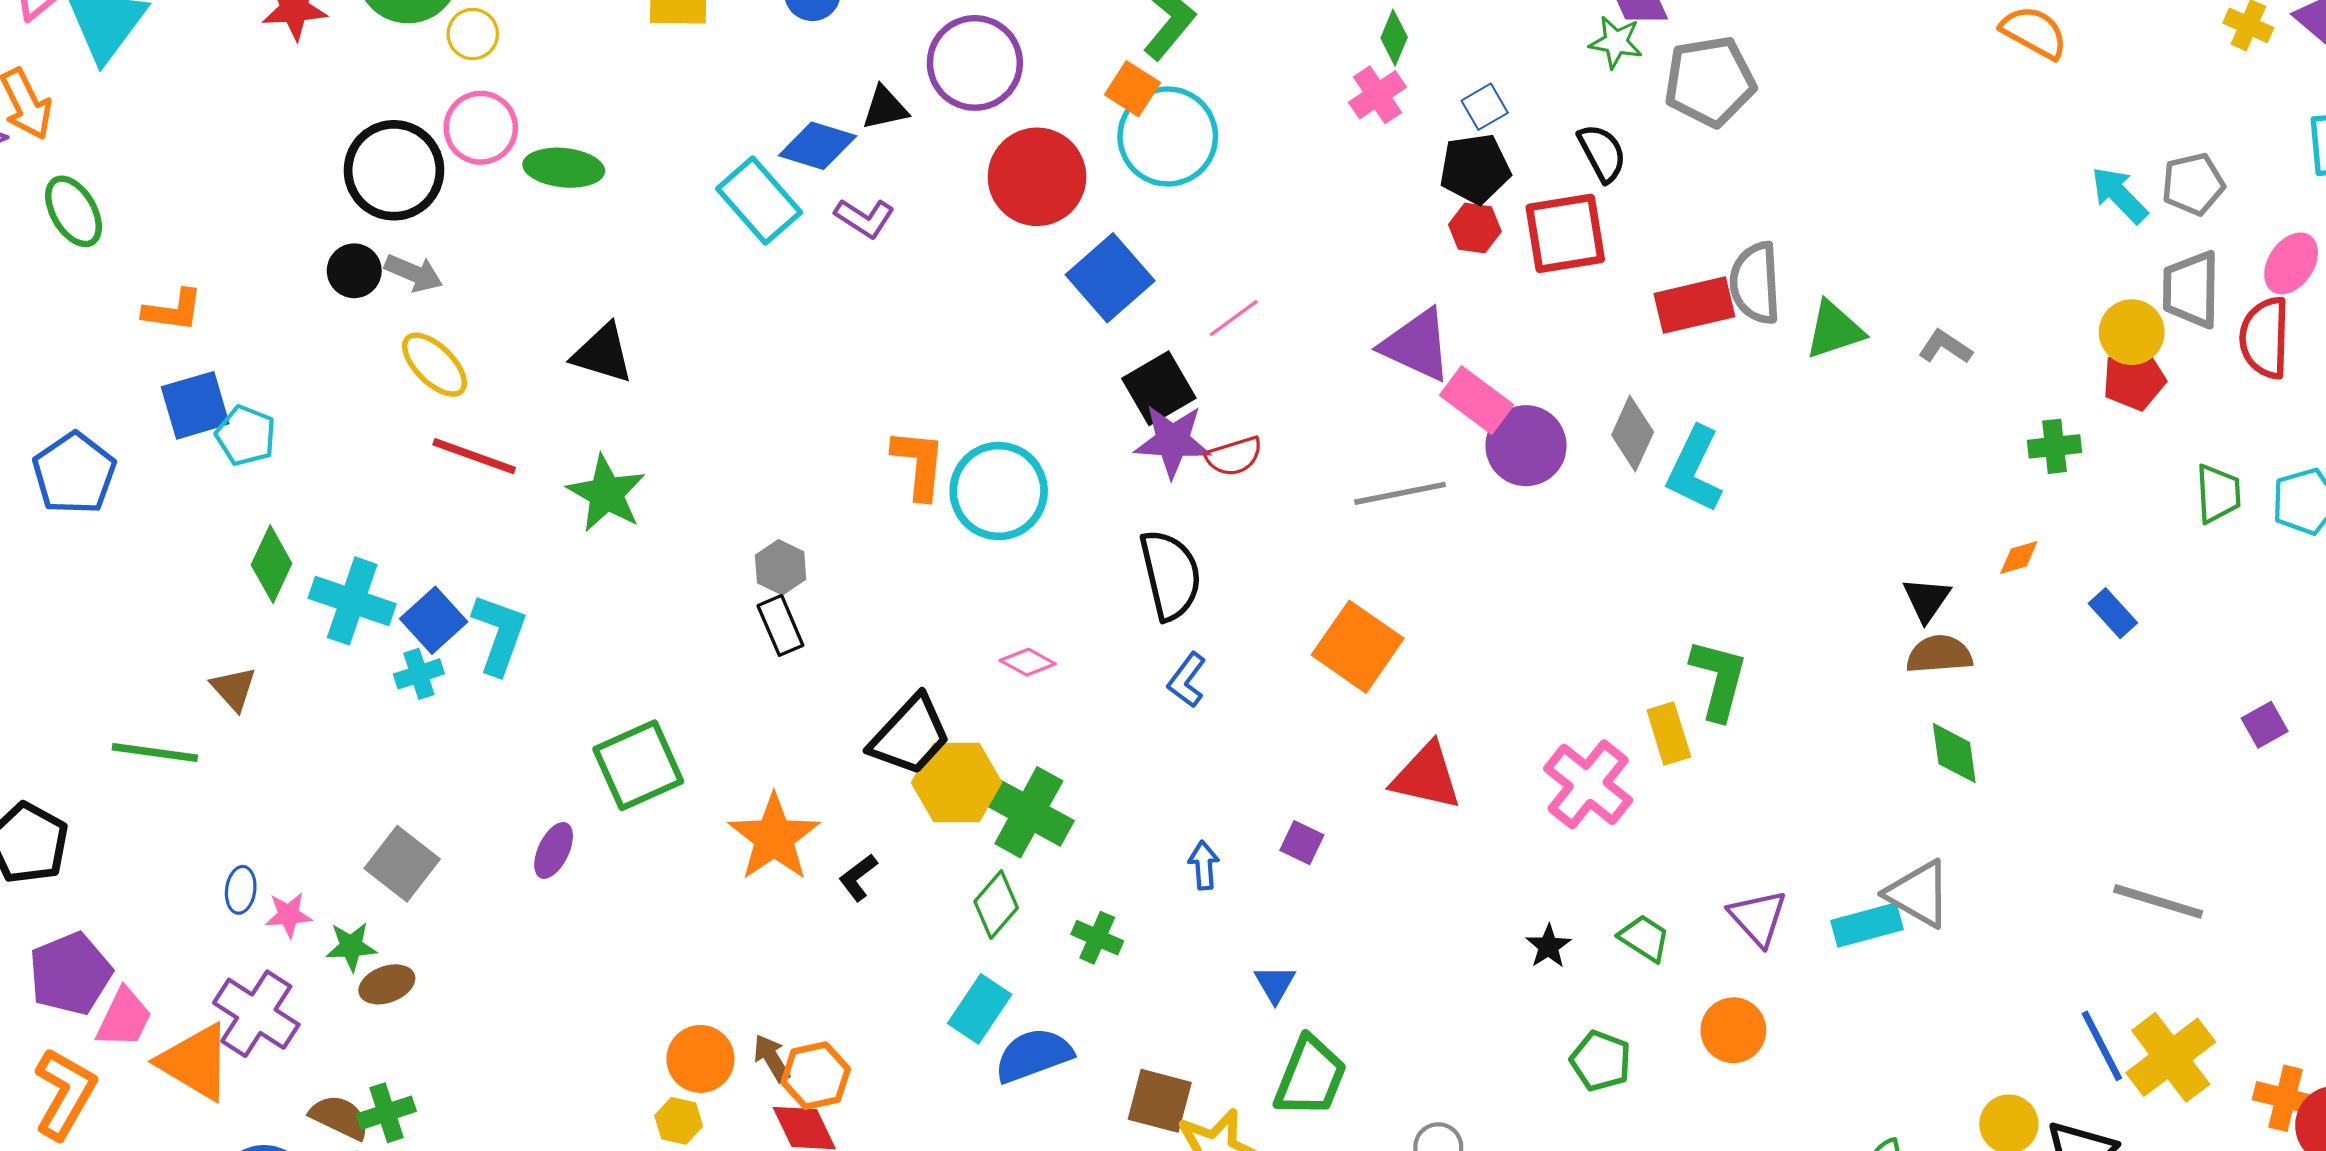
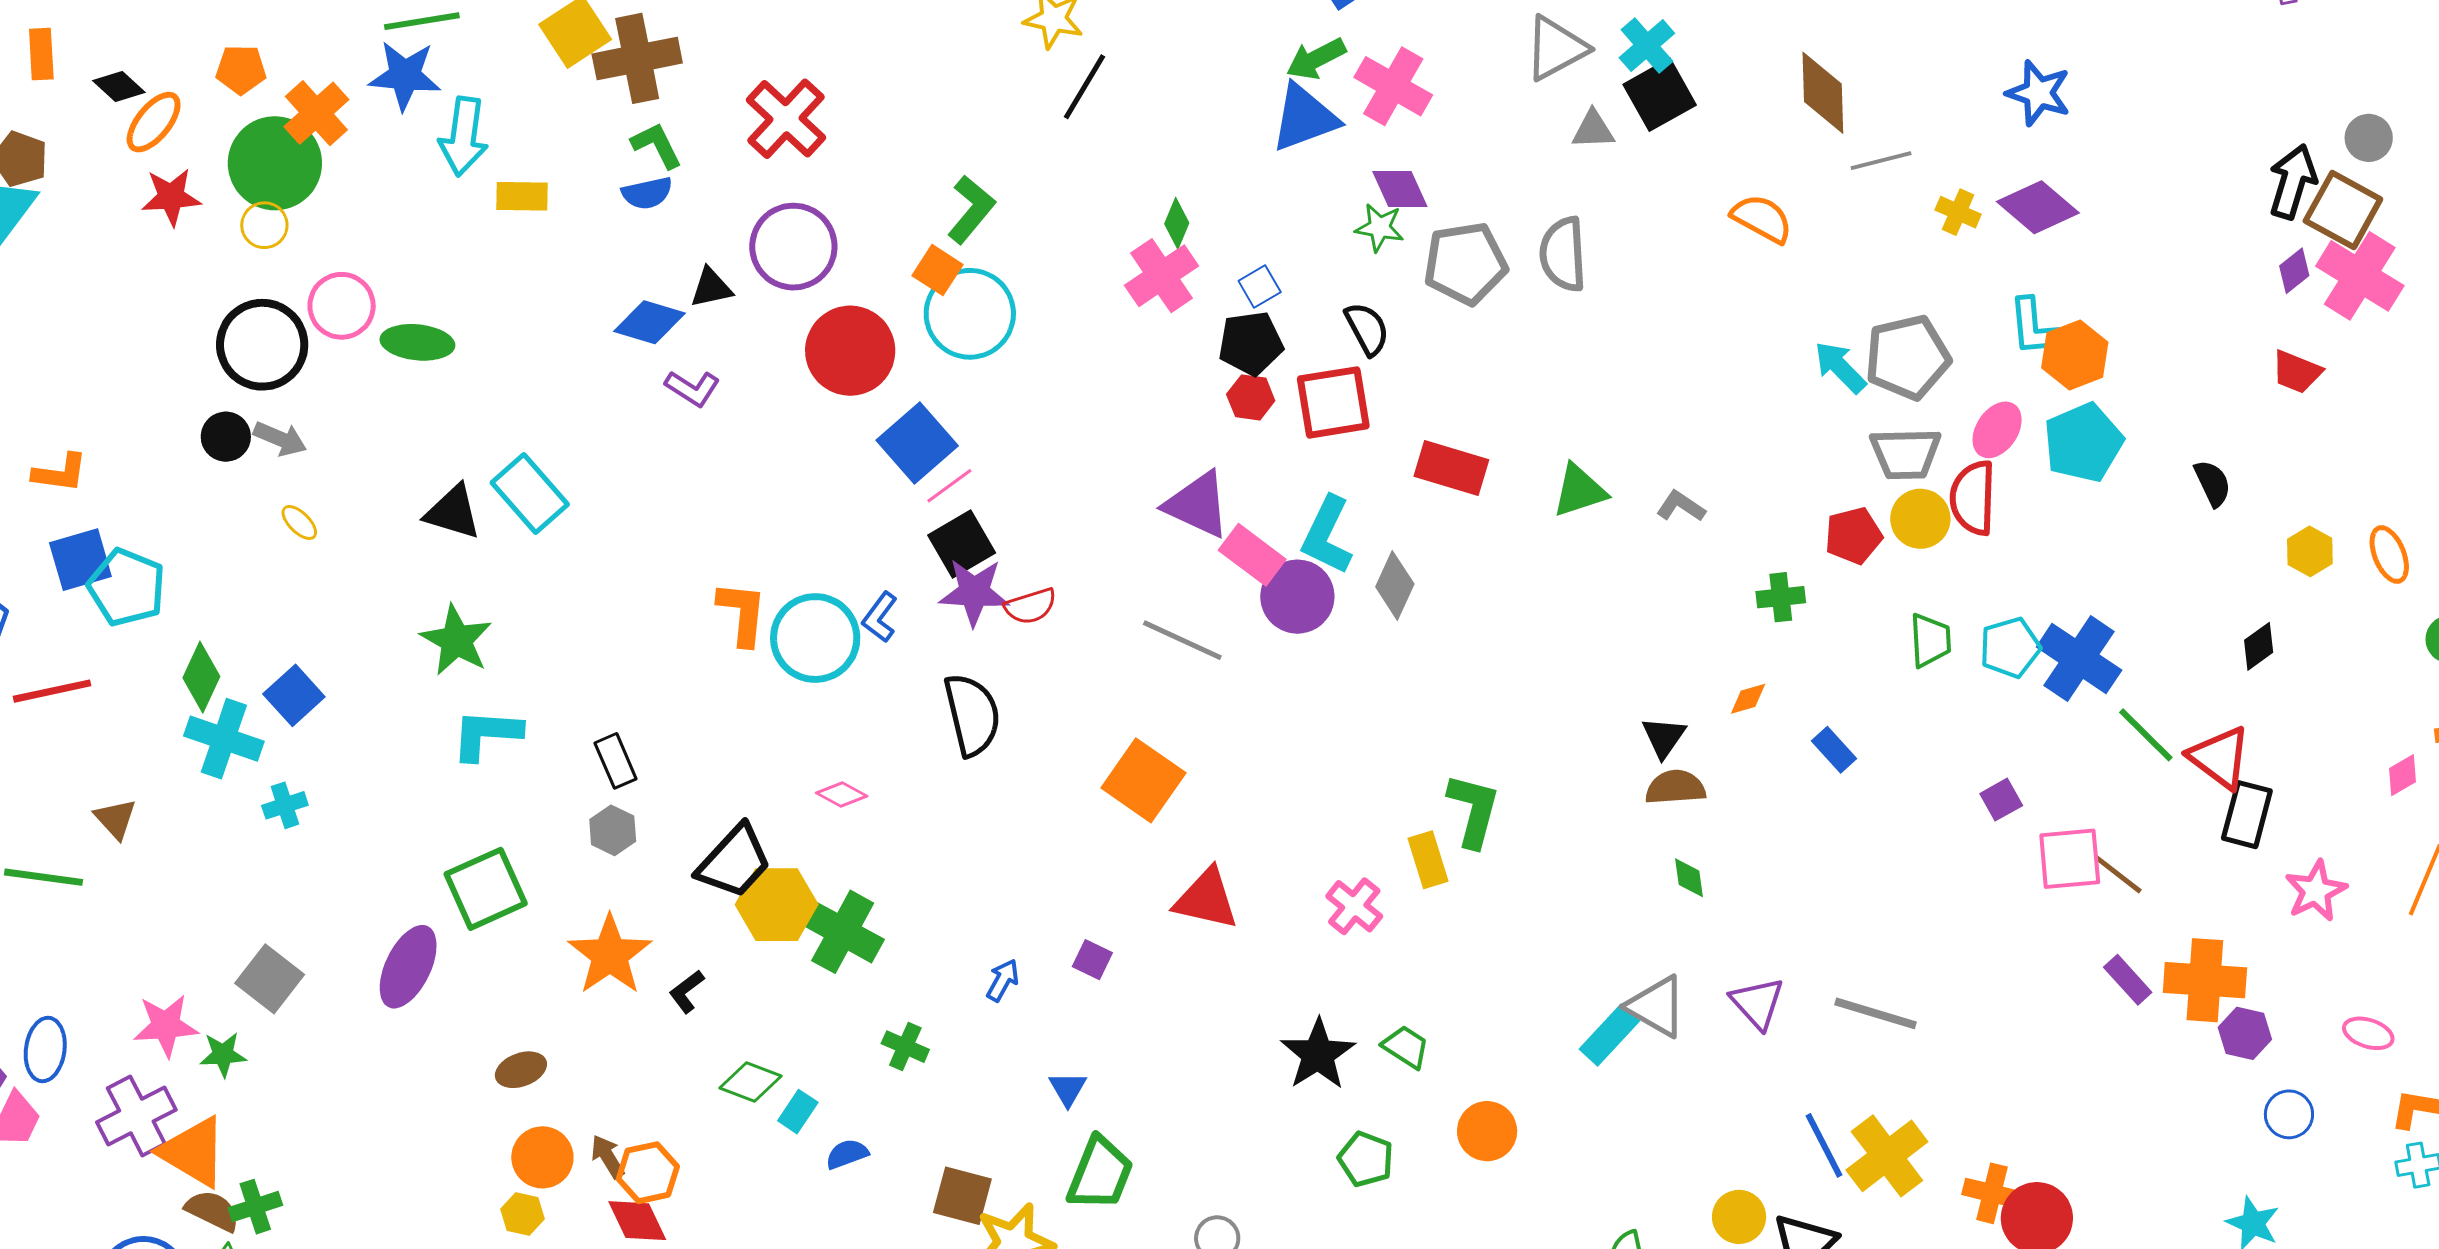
yellow circle: (473, 34) -> (264, 225), moved
pink cross: (1377, 95) -> (1162, 276), size x1.4
gray pentagon: (2193, 184) -> (1908, 357), size x1.5
cyan rectangle: (759, 200) -> (530, 494), moved
gray semicircle: (1755, 283) -> (1563, 254), moved
gray trapezoid: (2191, 289) -> (1906, 454), turned -92
red rectangle: (1694, 305) -> (1451, 468), turned 30
pink line: (1234, 318) -> (949, 486), moved
yellow circle: (2132, 332) -> (1920, 519), moved
yellow ellipse: (435, 365) -> (299, 522), size x0.6
cyan pentagon: (246, 436) -> (127, 587), size x1.4
red line: (474, 456) -> (52, 691), moved, turned -32
cyan L-shape: (1694, 470) -> (1327, 535), moved
gray line: (1400, 493) -> (1182, 640), turned 36
green diamond: (272, 564) -> (201, 677), moved
gray hexagon: (781, 567) -> (613, 830), moved
blue square: (434, 620) -> (294, 695), moved
cyan L-shape: (499, 634) -> (486, 734), moved, turned -106
blue L-shape: (1187, 680) -> (880, 617), moved
purple square: (2265, 725) -> (2001, 800), moved
green diamond: (1954, 753) -> (1689, 878), size x0.7
pink cross: (1588, 784) -> (1354, 906), size x0.7
purple ellipse: (554, 850) -> (408, 967), size x1.6
blue arrow: (1204, 865) -> (1003, 980), turned 33
blue ellipse: (241, 890) -> (45, 1050), moved, size x1.5
green diamond: (996, 905) -> (750, 1082), moved, turned 70
pink star: (289, 915) -> (166, 1026), size x1.5
purple triangle: (1758, 918) -> (1757, 1003), moved
cyan rectangle: (1867, 925) -> (1609, 1035), turned -32
black star: (1548, 946) -> (1318, 1054), size x1.8
brown ellipse: (387, 984) -> (521, 1070), moved
cyan rectangle: (980, 1009) -> (798, 1112), size x0.7
purple cross: (256, 1014) -> (136, 1116), turned 30
blue semicircle: (1033, 1055) -> (847, 1154), size x0.6
orange triangle: (195, 1062) -> (193, 1152), moved

